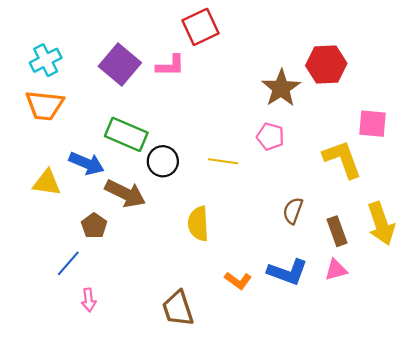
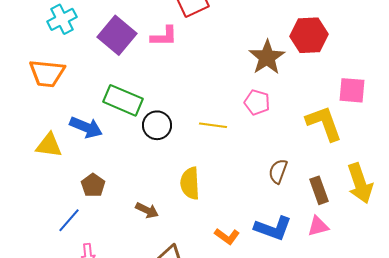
cyan cross: (46, 60) -> (62, 19), moved
brown arrow: (125, 194) -> (147, 210), moved, size x0.6

